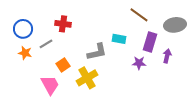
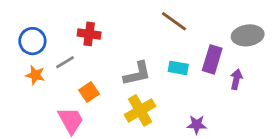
brown line: (139, 15) -> (174, 21), moved
cyan rectangle: (119, 39) -> (178, 68), moved
purple star: (139, 63) -> (197, 125), moved
yellow cross: (87, 78) -> (140, 110), moved

